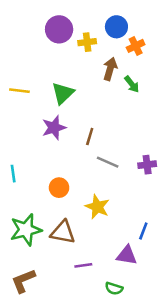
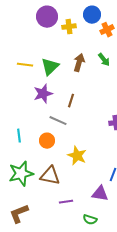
brown arrow: (110, 69) -> (79, 63), moved
yellow line: (19, 91) -> (25, 65), moved
gray line: (108, 162) -> (58, 121), moved
cyan line: (13, 174) -> (19, 136), moved

